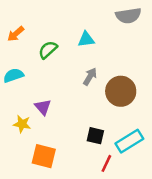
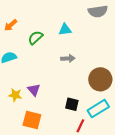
gray arrow: (90, 77) -> (68, 58), turned 56
brown circle: (121, 91) -> (100, 79), moved
purple triangle: (43, 107) -> (34, 90), moved

